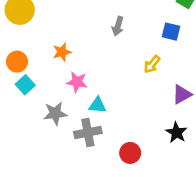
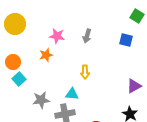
yellow arrow: (152, 64) -> (85, 72), moved, turned -40
pink star: (77, 82) -> (57, 36), moved

